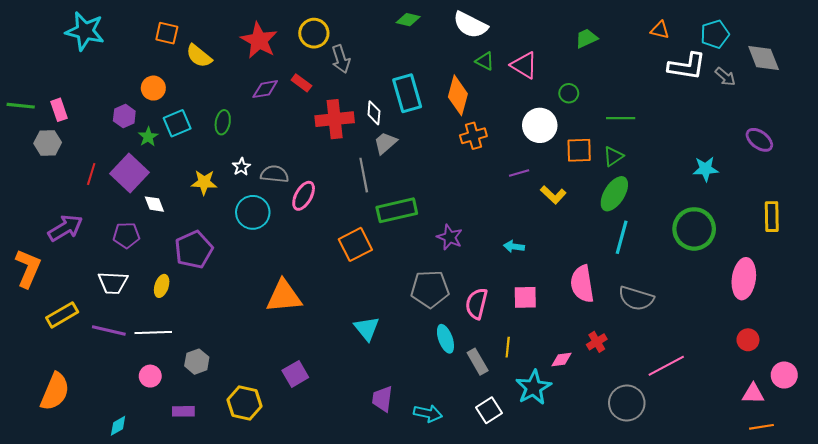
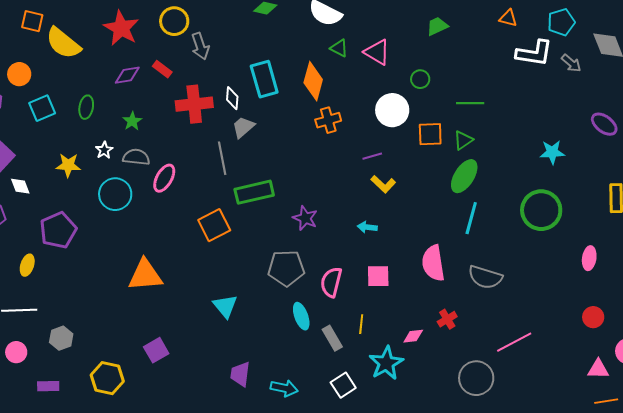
yellow semicircle: (199, 56) -> (63, 43), size x1.4
green star: (148, 137) -> (132, 121), moved
yellow L-shape: (553, 195) -> (383, 184), moved
pink ellipse: (744, 279) -> (589, 258), size x0.6

